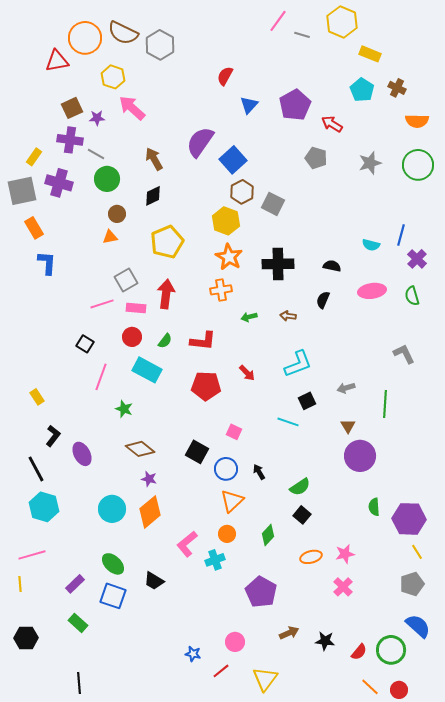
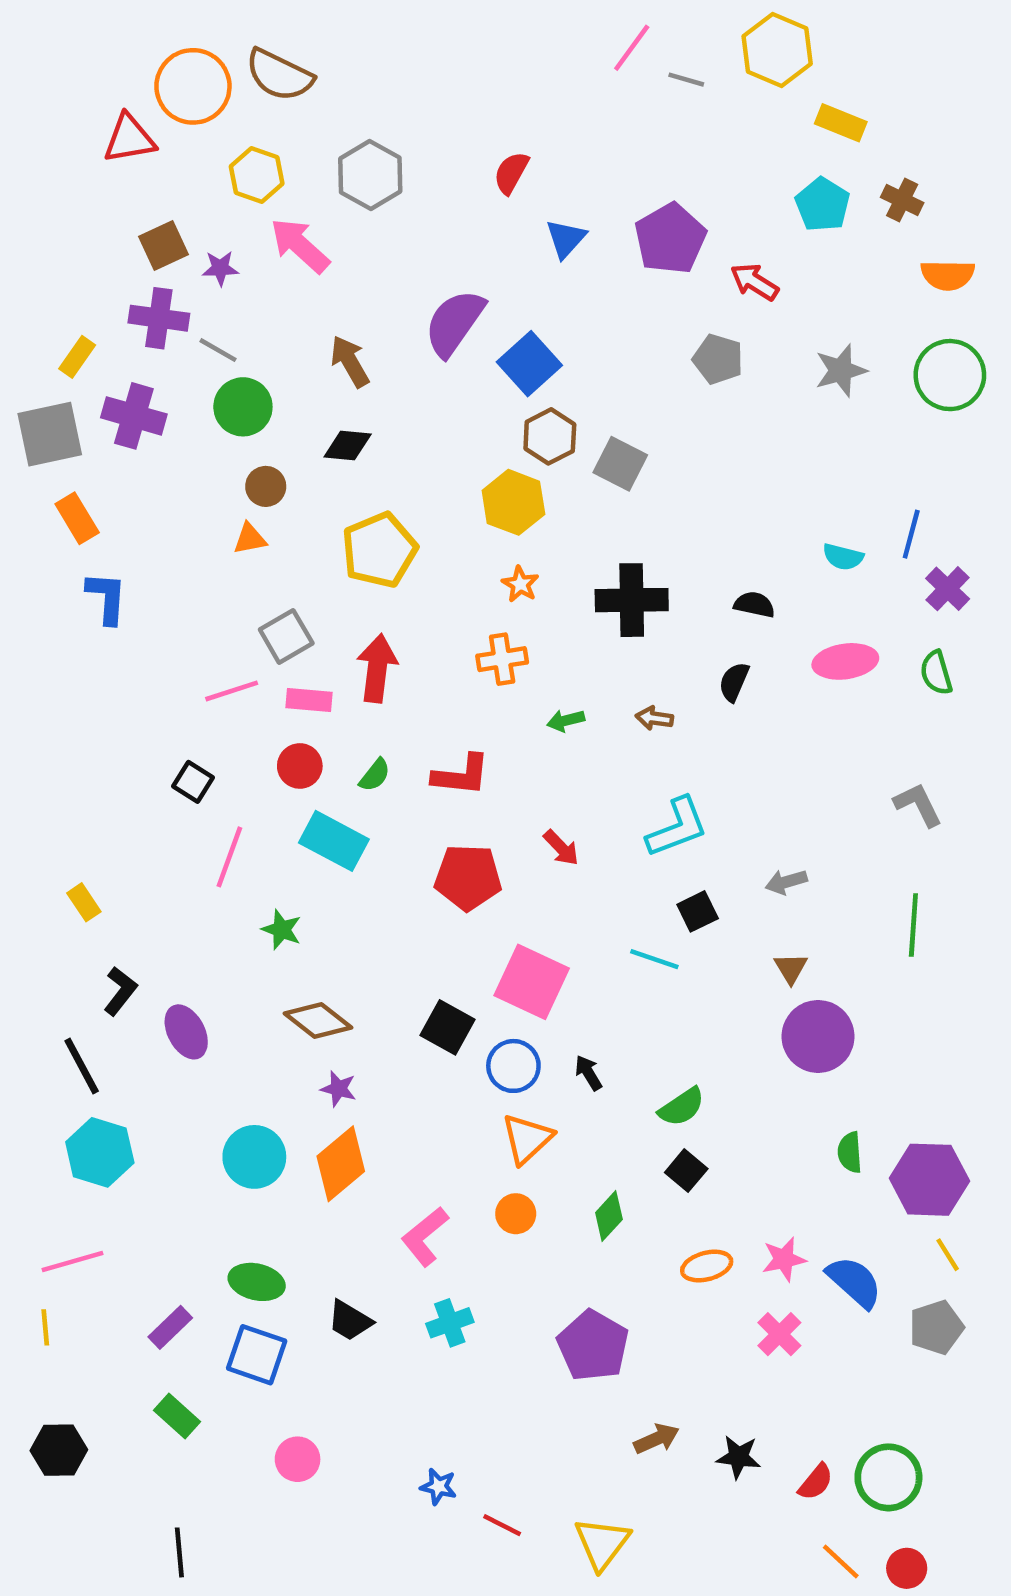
gray hexagon: (160, 45) -> (370, 175), moved
black diamond: (153, 196) -> (348, 445), turned 30
orange star: (229, 257) -> (520, 584), size x0.6
green line: (385, 404) -> (913, 925), moved
pink square: (234, 432) -> (532, 982), size x2.0
cyan cross: (215, 560) -> (450, 1323), moved
green ellipse: (113, 564) -> (257, 1282), turned -30
blue semicircle: (418, 626) -> (854, 1282), moved
pink circle: (235, 642) -> (298, 1459), moved
red line: (221, 671) -> (502, 1525), turned 66

